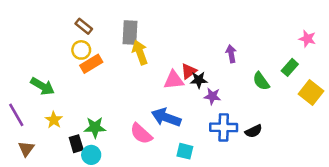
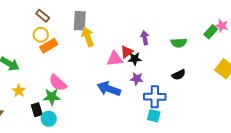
purple arrow: (231, 54) -> (145, 38), moved
green rectangle: (290, 67) -> (211, 32), moved
green semicircle: (261, 81) -> (179, 43), moved, turned -56
purple star: (212, 96) -> (137, 79), moved
black semicircle: (254, 131) -> (179, 75), moved
pink semicircle: (141, 134) -> (58, 83), moved
cyan square: (185, 151) -> (154, 116), moved

